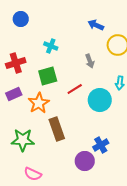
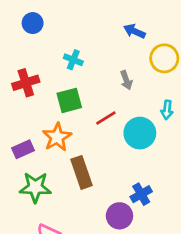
purple rectangle: (14, 94) -> (23, 149), moved

